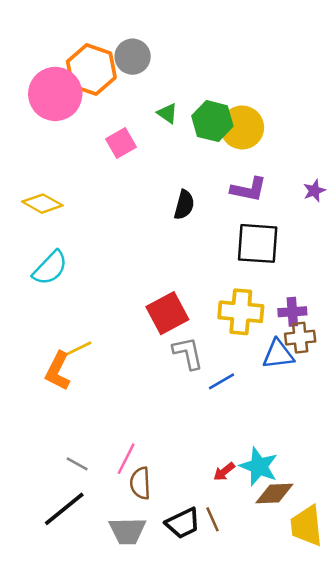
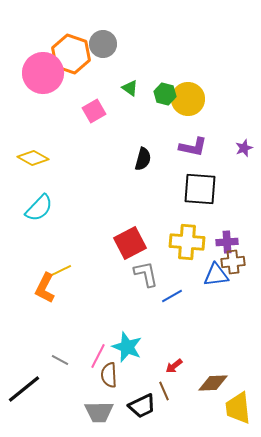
green hexagon: (212, 121) -> (165, 94), size x0.7
cyan star: (259, 466) -> (127, 347), moved
black line: (64, 509) -> (24, 389), moved
brown line: (212, 519) -> (164, 391), moved

